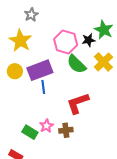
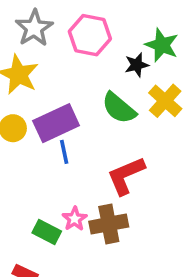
gray star: (31, 15) -> (34, 28), size x1.5
pink hexagon: (66, 42) -> (90, 35), moved
brown cross: (66, 130) -> (109, 224), size x1.5

